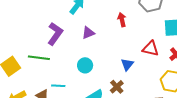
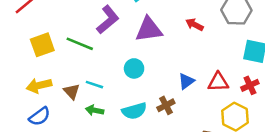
red arrow: (122, 20) -> (194, 25), turned -64
purple triangle: (88, 33) -> (149, 29), size x1.6
red triangle: (151, 49) -> (218, 82), moved, turned -30

